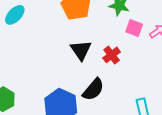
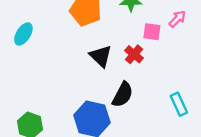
pink square: (134, 28) -> (152, 32), moved

